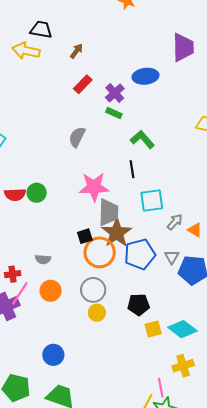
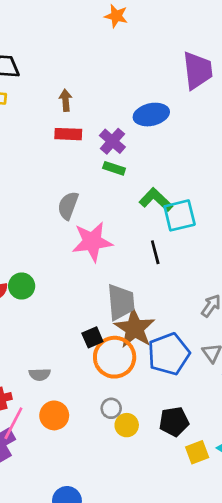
brown arrow: (76, 51) -> (66, 100), moved, turned -35
red rectangle: (83, 84) -> (68, 134), turned 54
black line: (132, 169) -> (155, 252), moved
pink star: (94, 187) -> (92, 242), moved
cyan square: (152, 200) -> (180, 215), moved
gray circle: (93, 290) -> (111, 408), size x0.6
yellow circle: (97, 313) -> (127, 425), moved

